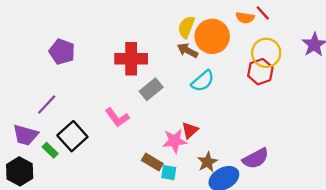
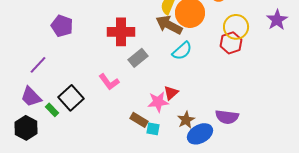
brown arrow: (188, 50) -> (169, 25), size x1.5
purple line: (47, 104) -> (38, 65), moved
purple trapezoid: (26, 135) -> (31, 97), turned 30
purple semicircle: (256, 158) -> (227, 117), turned 35

